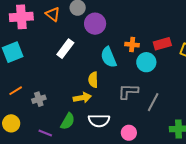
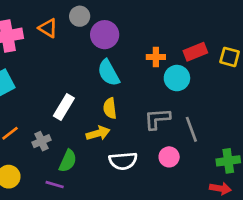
white rectangle: (65, 49) -> (64, 107), moved
cyan semicircle: (109, 57) -> (109, 73), moved
gray line: (153, 102) -> (191, 129), turned -42
green semicircle: (68, 121) -> (68, 161), moved
pink circle: (129, 133) -> (169, 157), moved

